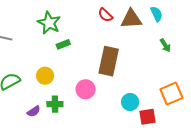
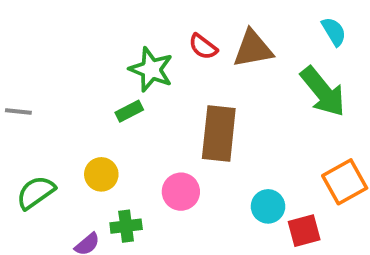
cyan semicircle: (156, 14) -> (334, 32), moved
green star: (49, 23) -> (151, 69), moved
green arrow: (165, 45) -> (323, 92), size x2.0

